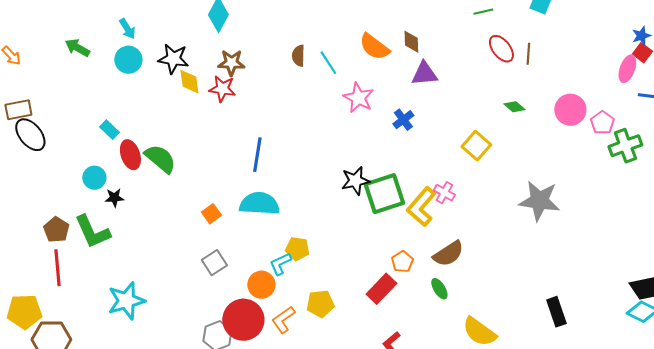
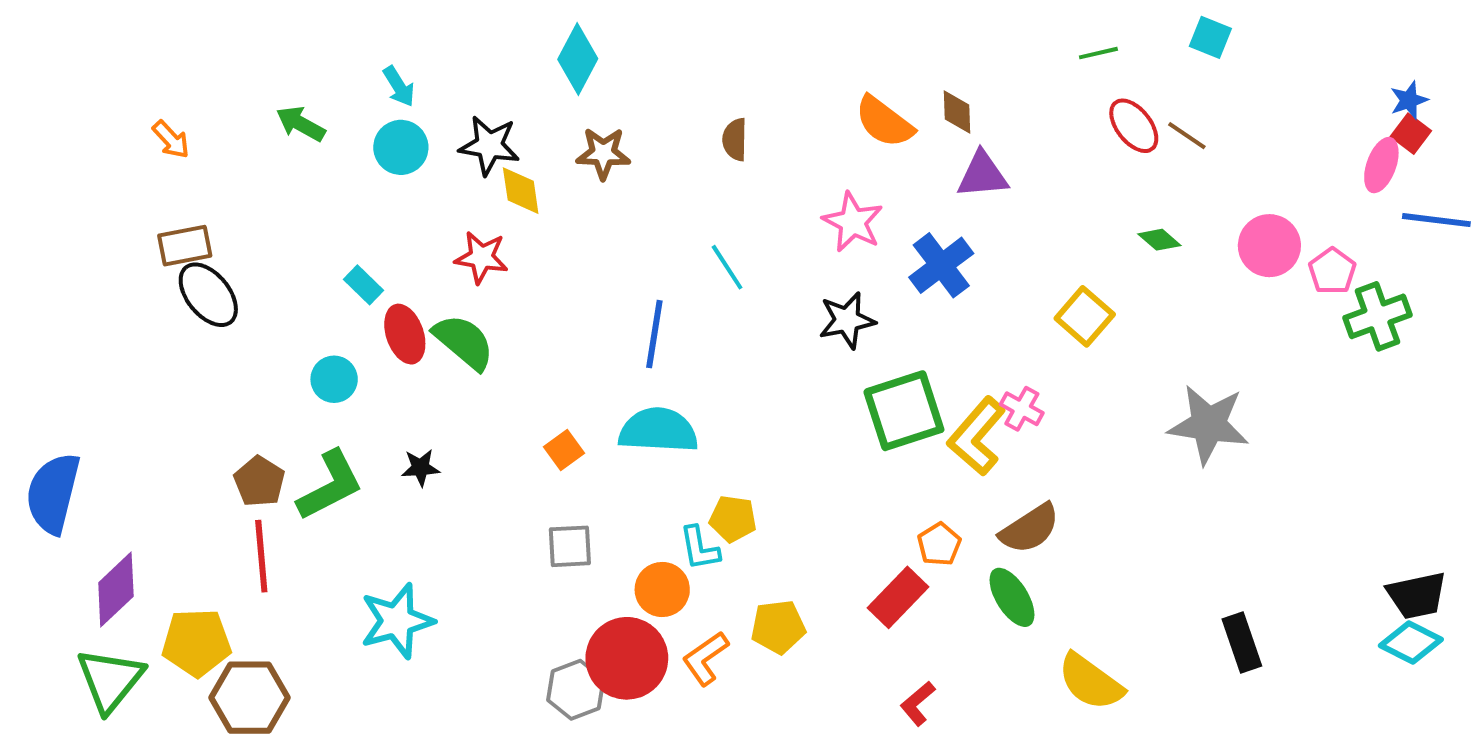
brown line: (528, 54) -> (1187, 136), turned -60
cyan line: (328, 63) -> (727, 267), moved
red star: (222, 89) -> (481, 257), moved
blue cross: (403, 120) -> (941, 265), size x1.5
black star: (355, 181) -> (847, 320), moved
black star: (114, 198) -> (421, 468), moved
green L-shape: (92, 232) -> (330, 485), turned -93
gray square: (214, 263) -> (570, 546), turned 30
cyan L-shape: (280, 264) -> (700, 548), turned -75
green ellipse: (439, 289) -> (1012, 597), size x1.4

